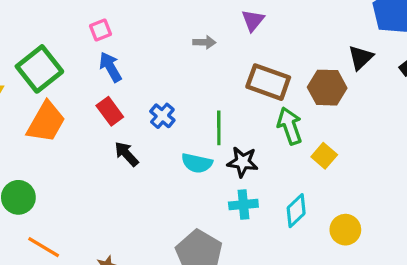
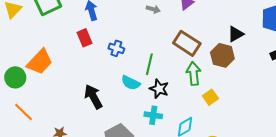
black triangle: (361, 58) -> (236, 34), moved
blue cross: (162, 116) -> (116, 48), turned -35
orange trapezoid: (46, 122) -> (40, 62), moved
black arrow: (126, 154) -> (93, 97), moved, size x1.4

